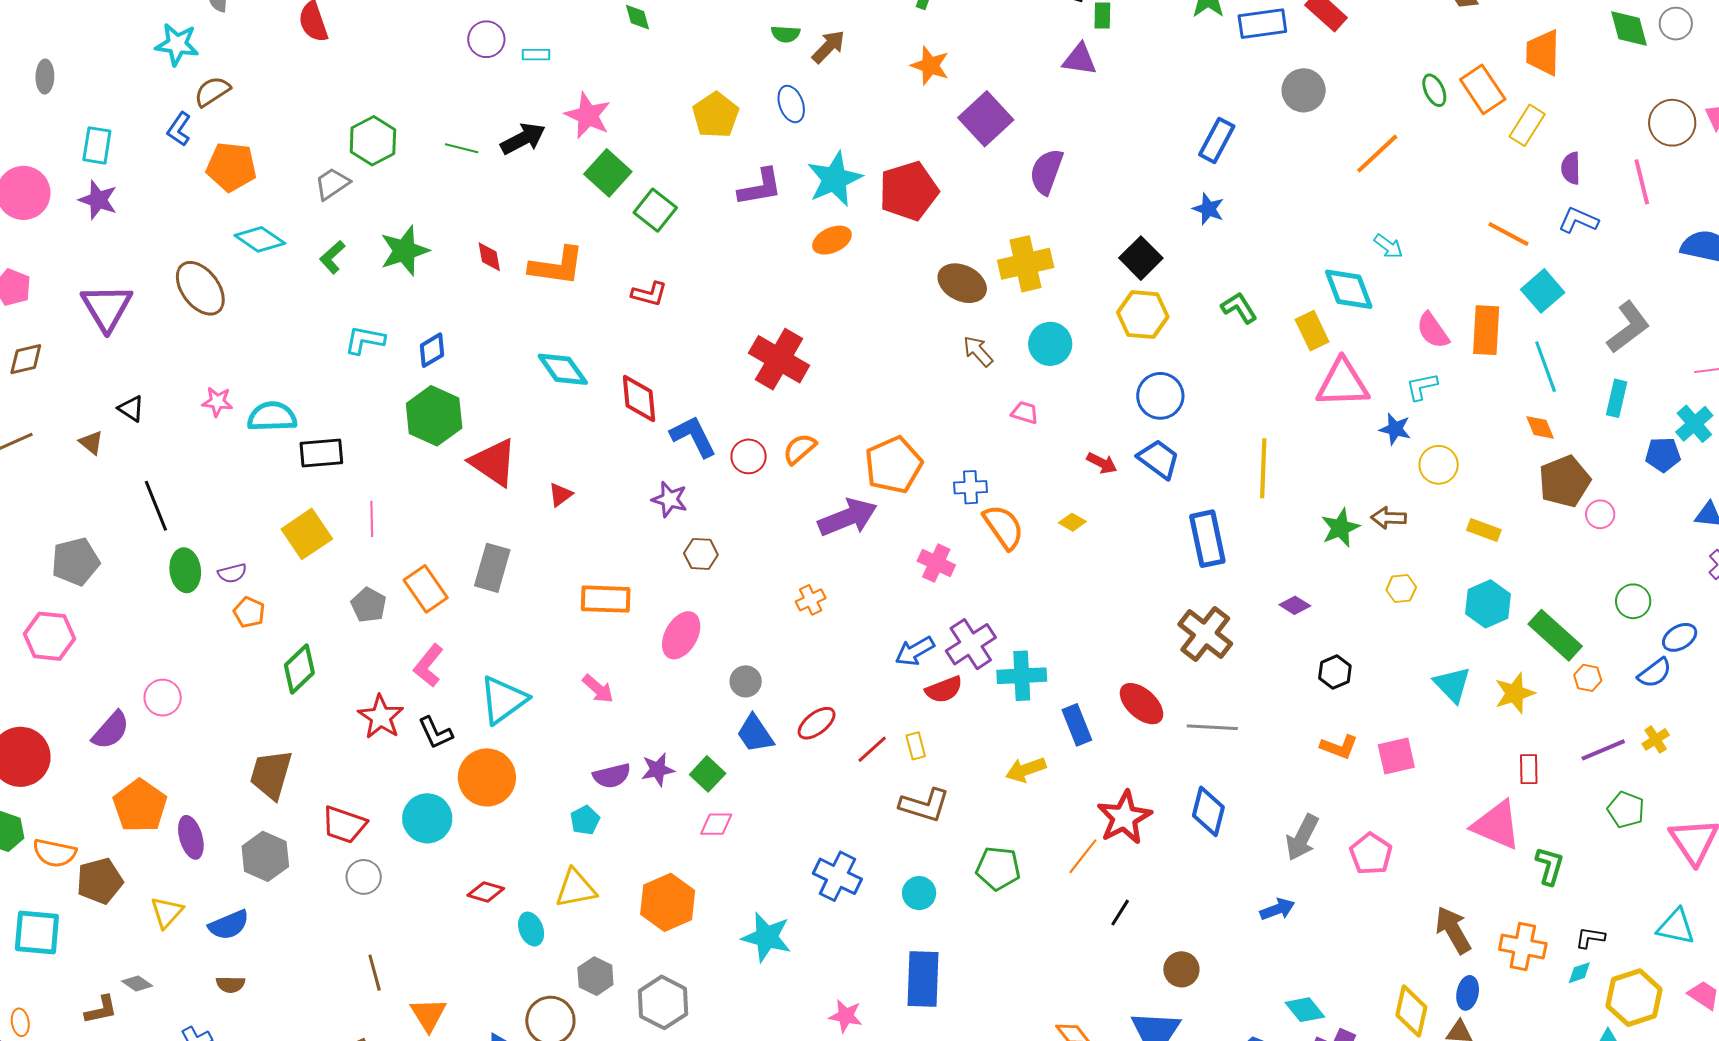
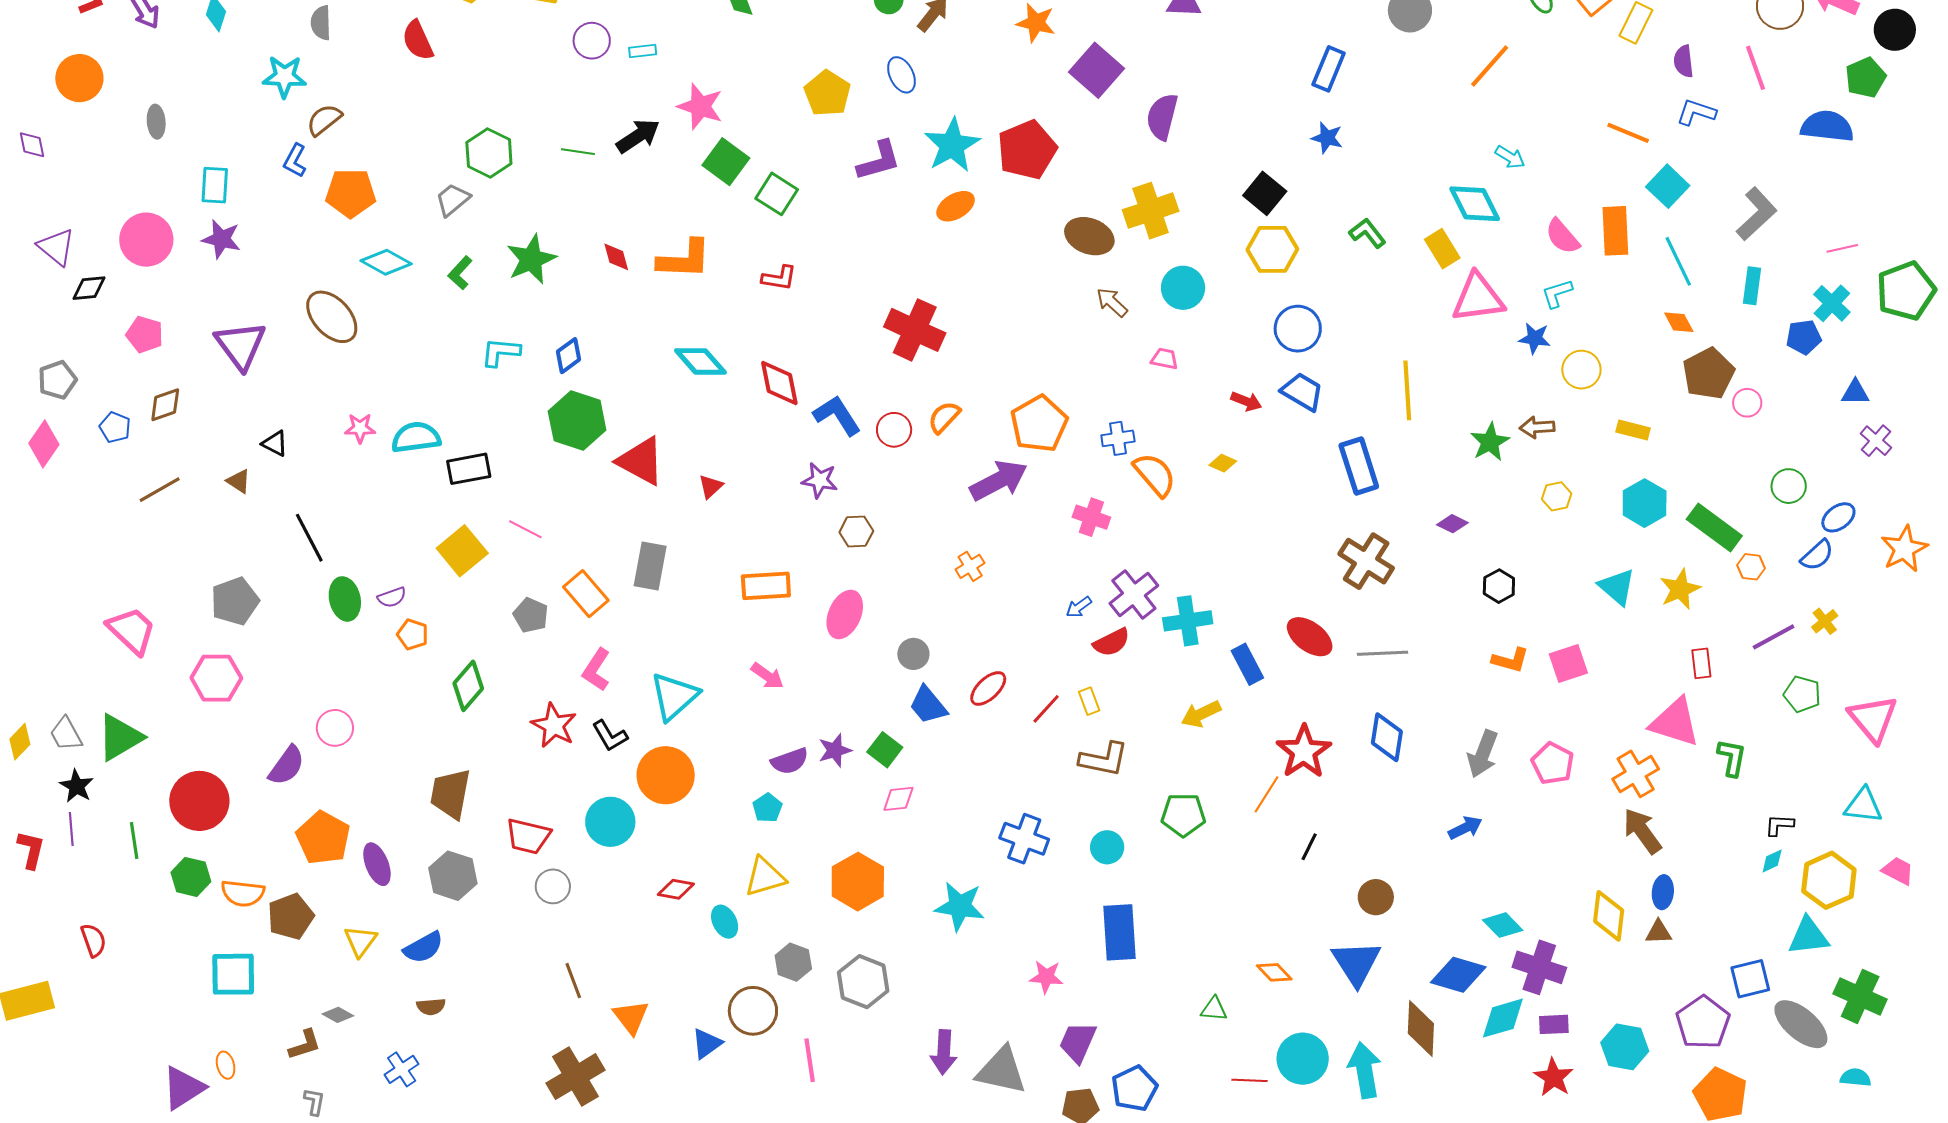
pink line: (372, 519) -> (525, 529), turned -56
blue arrow: (915, 651) -> (1079, 607), size x0.7
orange cross: (1523, 947) -> (1636, 774), moved, turned -36

